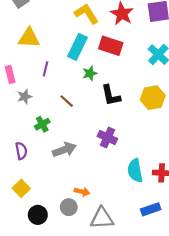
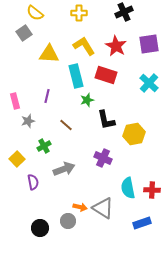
yellow triangle: (29, 38) -> (49, 54), moved
cyan rectangle: (78, 47) -> (76, 76), turned -40
yellow hexagon: (153, 98) -> (134, 134), moved
purple semicircle: (21, 151) -> (33, 182), moved
yellow square: (21, 188) -> (17, 159), moved
gray triangle: (102, 218) -> (103, 208), moved, turned 35

